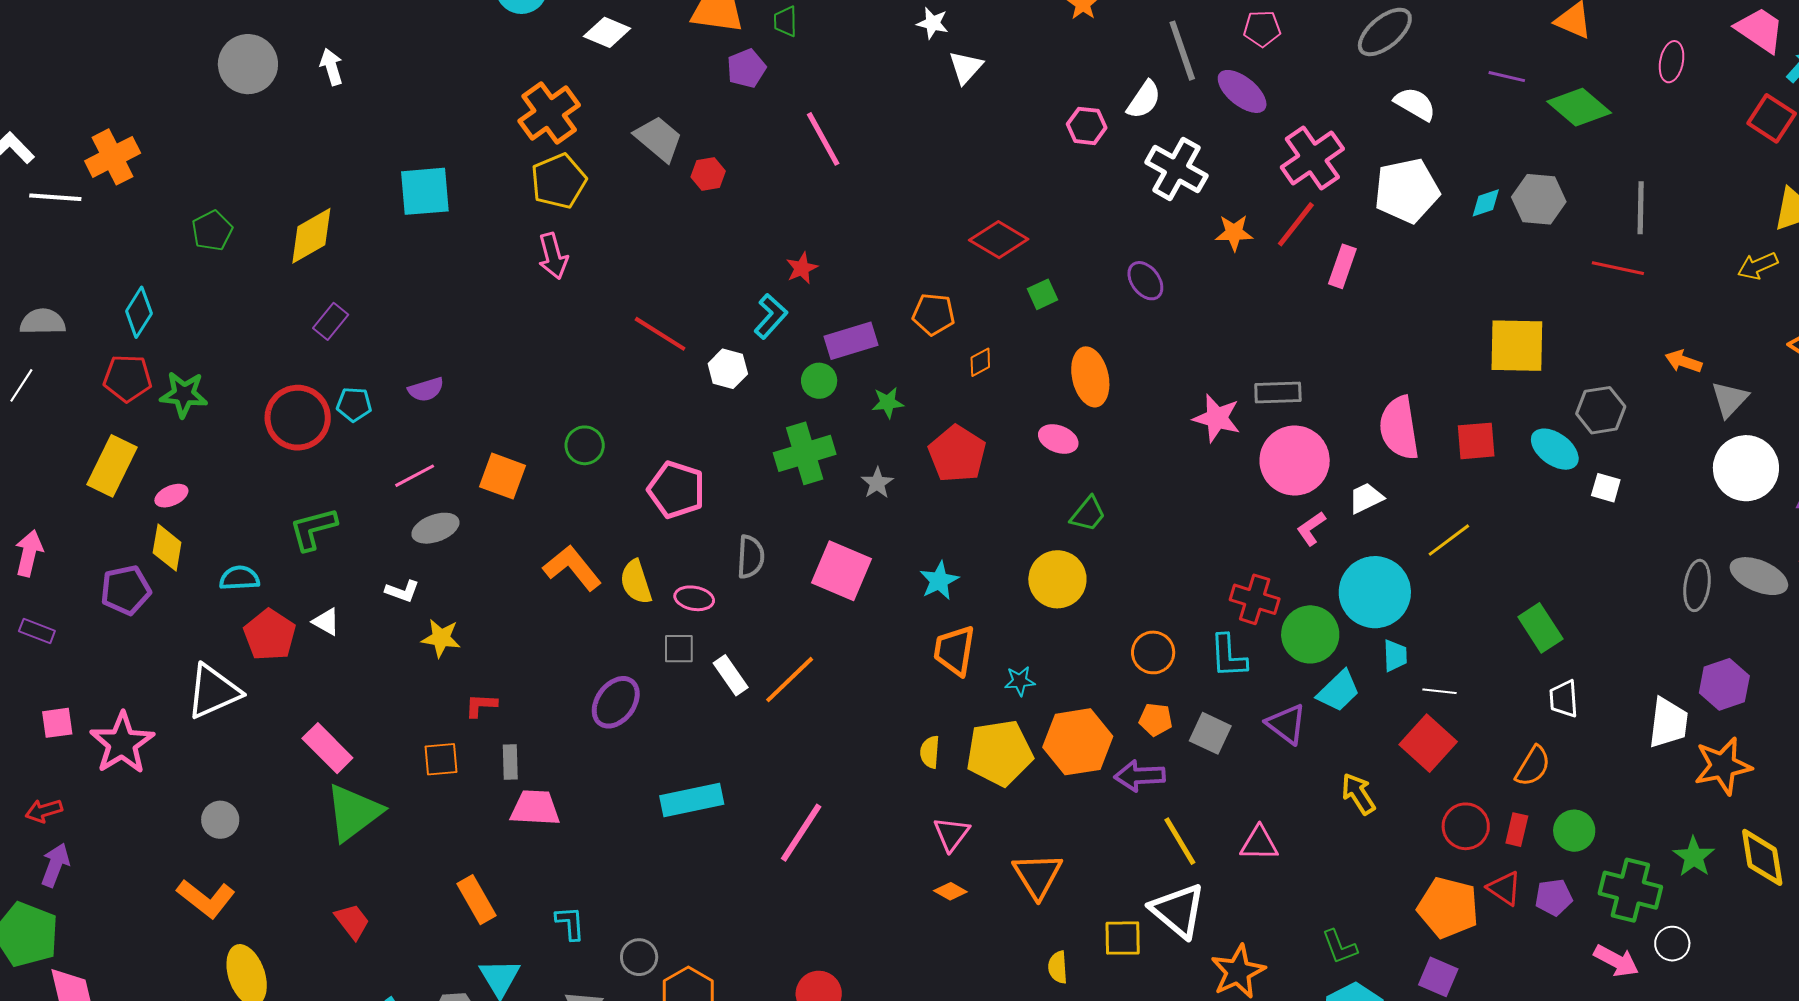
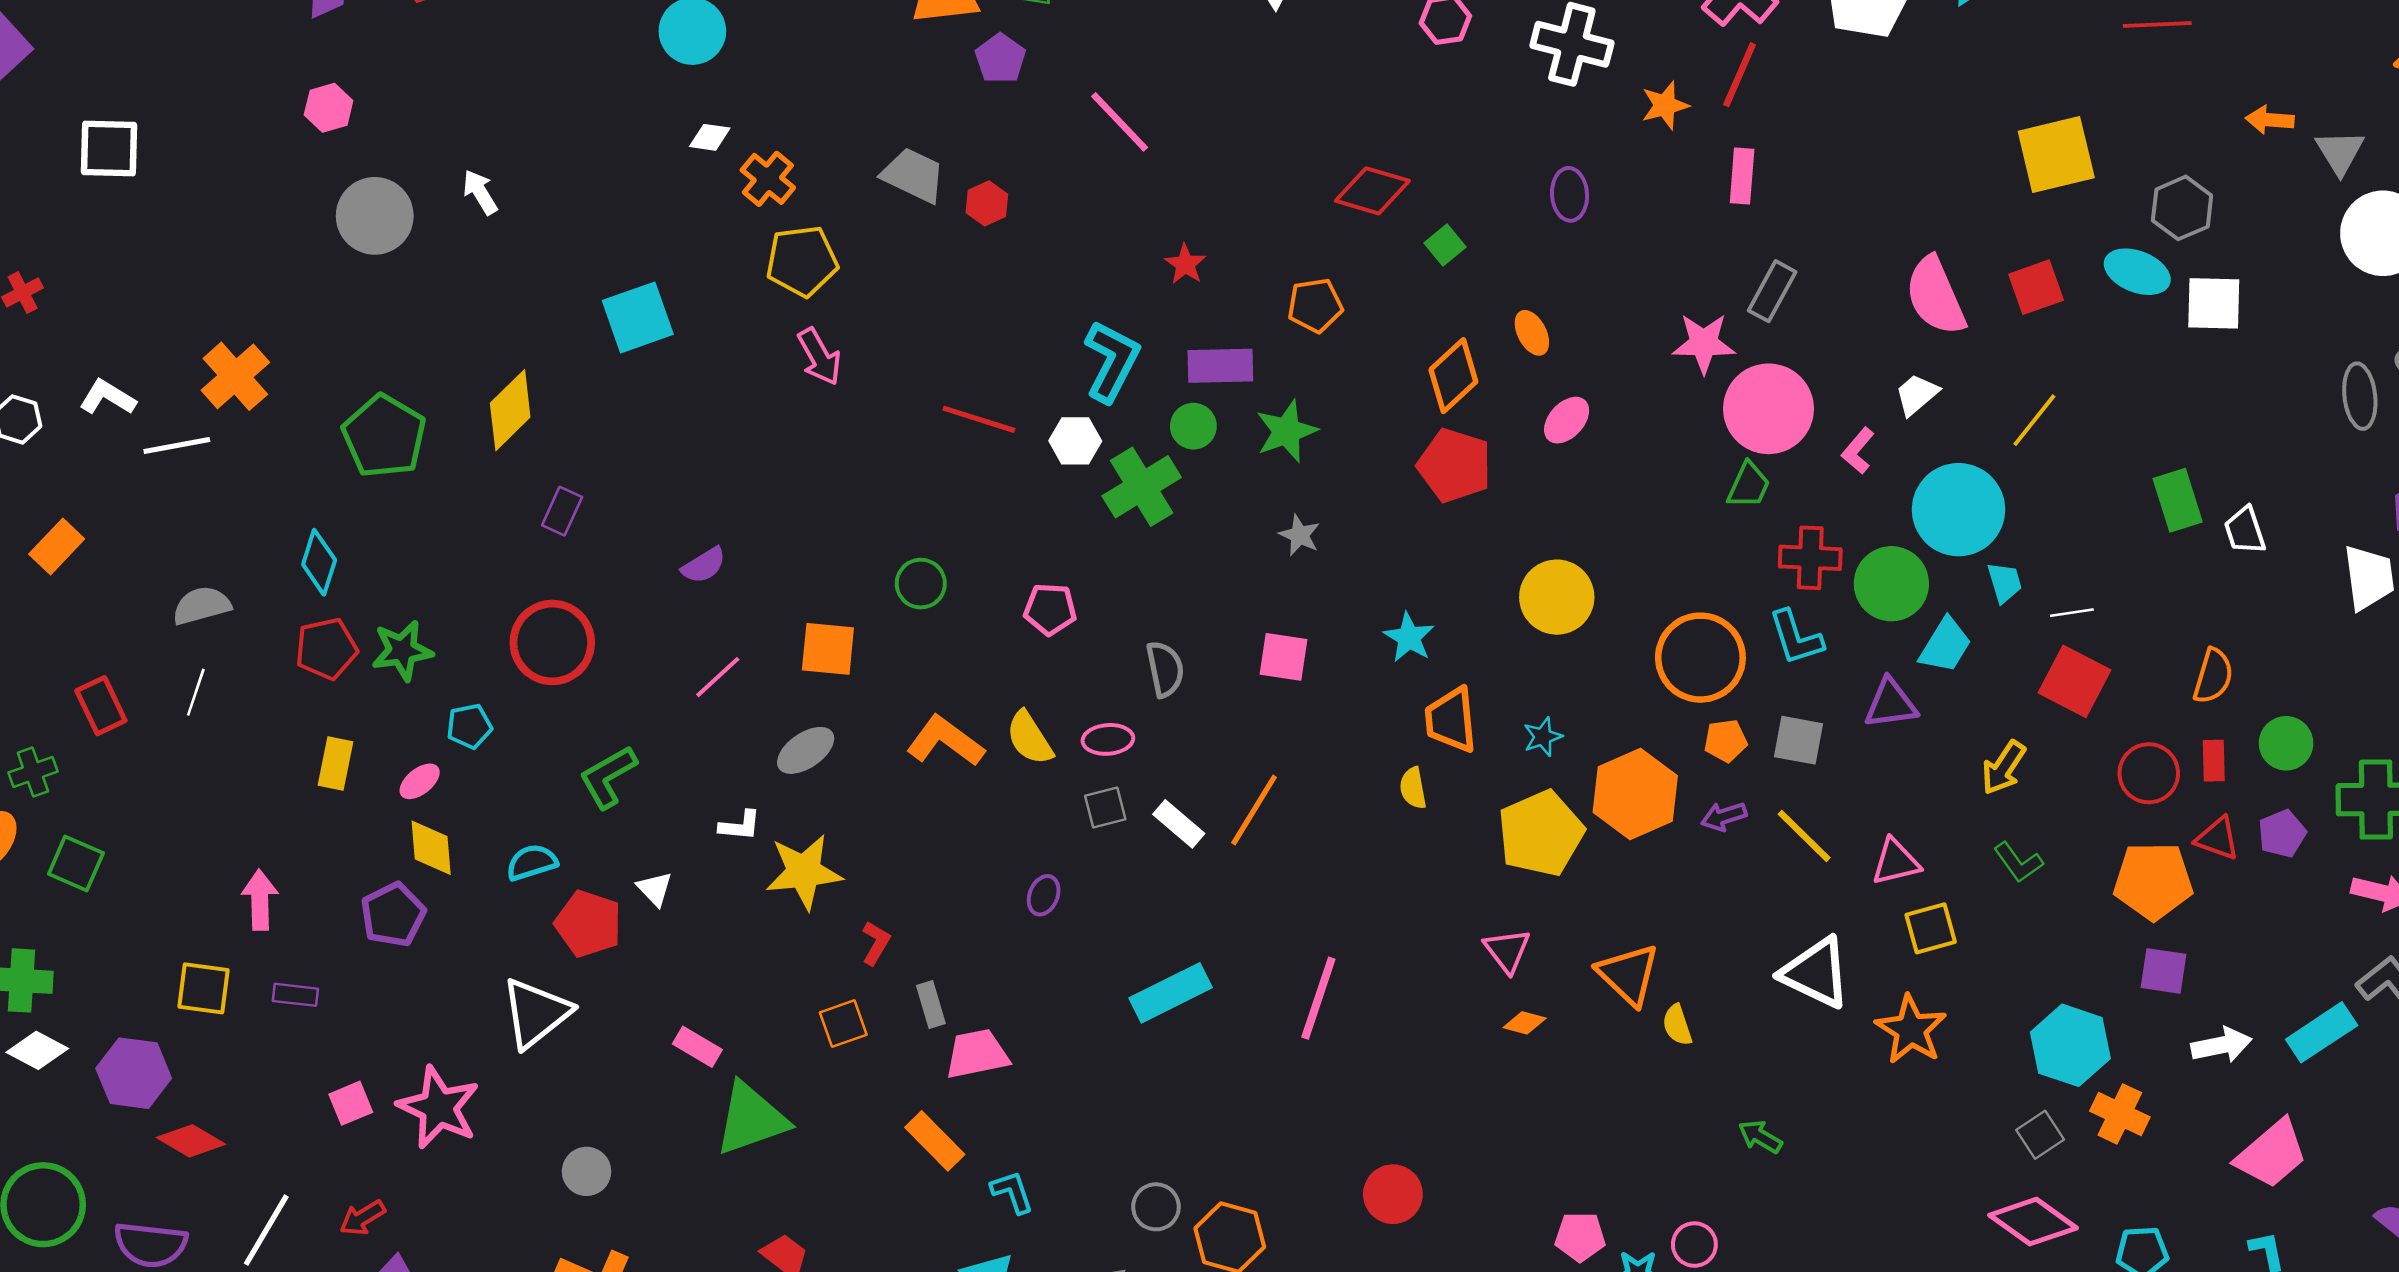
white diamond: (607, 32) -> (710, 137), moved, size x0.7
orange cross: (549, 113) -> (768, 179), size x0.7
yellow pentagon: (559, 181) -> (802, 261), turned 30
green pentagon: (212, 231) -> (384, 436), size x1.6
pink rectangle: (1342, 266) -> (1742, 176), moved
red star: (802, 268) -> (1185, 264), moved
purple ellipse: (1145, 281) -> (1570, 194), turned 48
cyan L-shape: (771, 316) -> (1112, 361), size x1.4
purple rectangle: (851, 341) -> (1220, 366), turned 30
orange diamond: (980, 362) -> (1453, 376), moved, size x1.8
orange ellipse: (1090, 377) -> (1532, 333), size x0.6
gray rectangle: (1278, 393) -> (1772, 291), turned -45
green star: (888, 403) -> (1286, 431), size x1.5
cyan pentagon: (354, 404) -> (469, 726), moved
pink ellipse: (1058, 439) -> (1567, 420), moved, turned -54
green cross: (805, 453) -> (1142, 487), moved
red pentagon: (957, 454) -> (1454, 465), moved
pink circle: (1295, 461) -> (1769, 409), moved
yellow rectangle: (112, 466) -> (336, 764), size x0.7
white square: (1606, 488) -> (2214, 303), size x1.6
pink pentagon: (676, 490) -> (1050, 609), size x0.7
green trapezoid: (1088, 514) -> (1749, 485), moved
gray ellipse: (435, 528) -> (806, 750), moved
pink square: (842, 571) -> (1283, 657), size x0.7
white triangle: (326, 622) -> (655, 889), turned 32
green rectangle: (1540, 628) -> (2178, 500), turned 30
yellow star: (441, 638) -> (804, 872), size x1.5
orange circle: (1153, 652) -> (1700, 658), size x1.6
white trapezoid: (1564, 699) -> (2245, 530), moved
purple ellipse: (616, 702) -> (1044, 895), size x0.6
red L-shape: (481, 705) -> (876, 943), turned 132
purple triangle: (1286, 724) -> (1891, 704), turned -30
pink rectangle: (327, 748) -> (697, 1047), size x0.7
yellow semicircle: (930, 752) -> (1413, 788), moved
purple arrow: (1140, 776) -> (1724, 816), size x0.7
yellow arrow: (1358, 794) -> (2004, 768), turned -99
green triangle: (354, 812) -> (751, 1119), turned 32
yellow line: (1180, 841) -> (1804, 836), moved
orange rectangle: (477, 900) -> (935, 1141), moved
cyan L-shape: (570, 923) -> (1012, 1192), moved
yellow square: (1123, 938) -> (1931, 928), moved
green L-shape: (1340, 947) -> (2018, 862), moved
yellow semicircle: (1058, 967) -> (1677, 1025), moved

